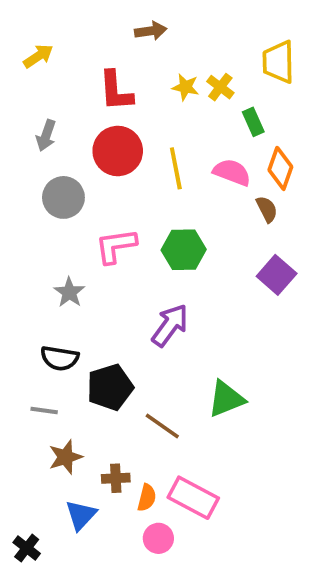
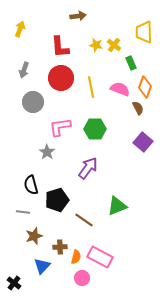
yellow arrow: (38, 56) -> (20, 29), turned -35
gray star: (69, 292) -> (47, 152), moved
black semicircle: (60, 358) -> (31, 185), turned 66

